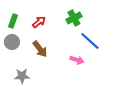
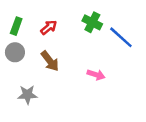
green cross: (74, 18) -> (92, 22), turned -35
blue line: (90, 41) -> (121, 37), moved

